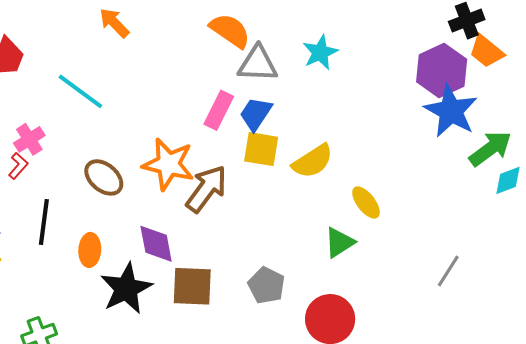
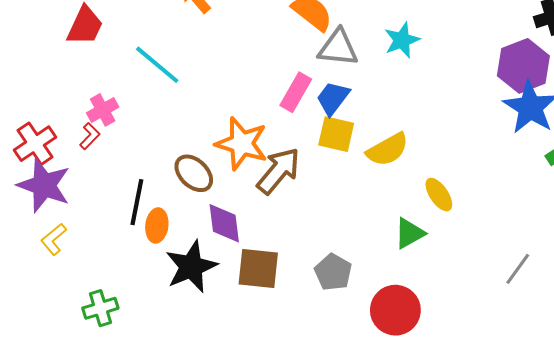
brown ellipse: (104, 177) -> (194, 173), moved
black line: (44, 222) -> (137, 202), moved

